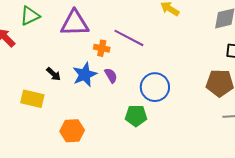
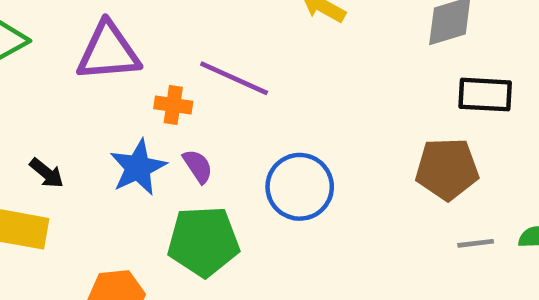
black arrow: (54, 74) -> (47, 173), moved
green pentagon: (136, 116) -> (203, 241), moved, size x1.4

